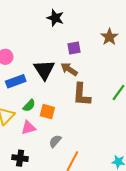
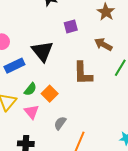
brown arrow: (69, 69) -> (103, 44), moved
orange square: (47, 112) -> (50, 94), turned 35
pink triangle: (28, 128) -> (32, 112), turned -49

